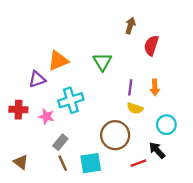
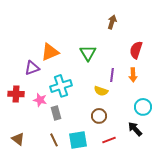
red semicircle: (151, 45) -> (136, 50), moved
yellow semicircle: (135, 108) -> (101, 91), moved
brown circle: (115, 135) -> (99, 116), size x0.6
gray rectangle: (60, 142) -> (56, 113), moved, turned -56
red line: (138, 163) -> (109, 140), moved

